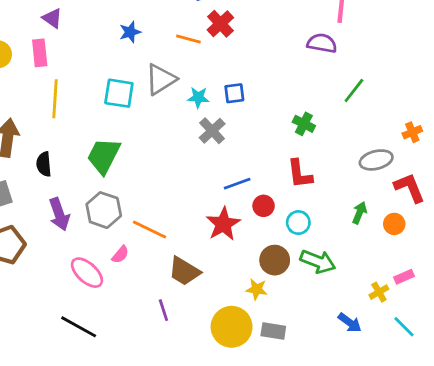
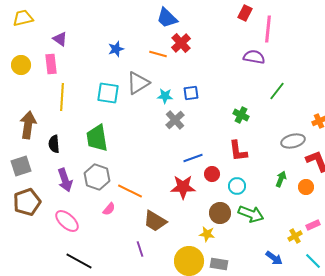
green trapezoid: (104, 156) -> (97, 138), turned -36
red star: (223, 224) -> (183, 187), turned 30
pink ellipse: (87, 273) -> (67, 221), moved

